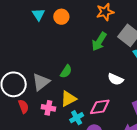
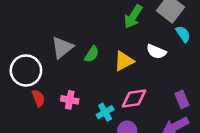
white semicircle: (116, 79) -> (156, 52), moved
gray triangle: (41, 82) -> (62, 48), moved
yellow triangle: (68, 99) -> (124, 61), moved

